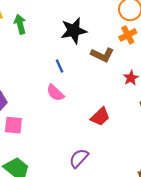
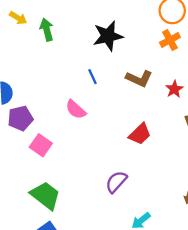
brown L-shape: (102, 55) -> (139, 79), moved
pink semicircle: (55, 93) -> (76, 110), moved
pink square: (13, 125) -> (41, 145), turned 30

